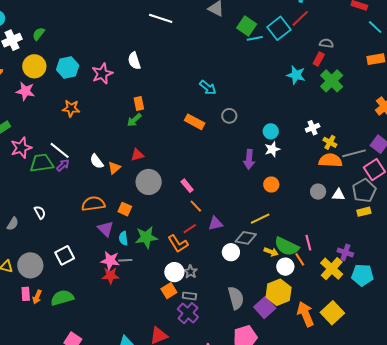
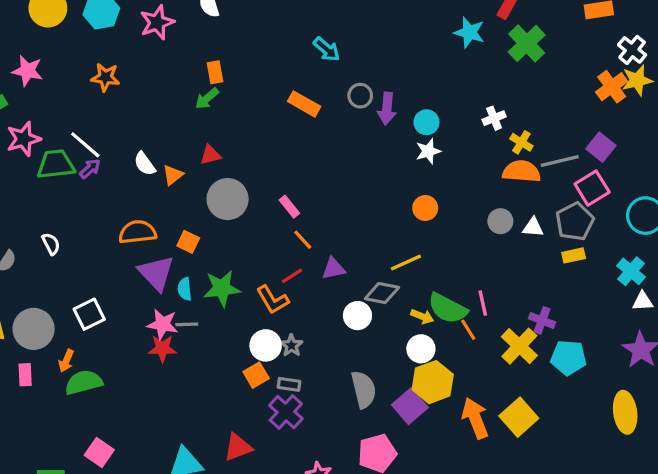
pink star: (25, 91) -> (27, 71), moved
purple arrow: (249, 159) -> (387, 109), moved
purple triangle: (105, 229) -> (156, 273), size x1.4
white circle: (285, 267) -> (421, 349), moved
orange arrow: (37, 297) -> (66, 361), moved

